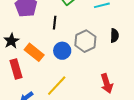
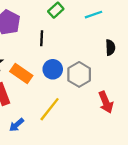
gray hexagon: (85, 41) -> (79, 74), moved

